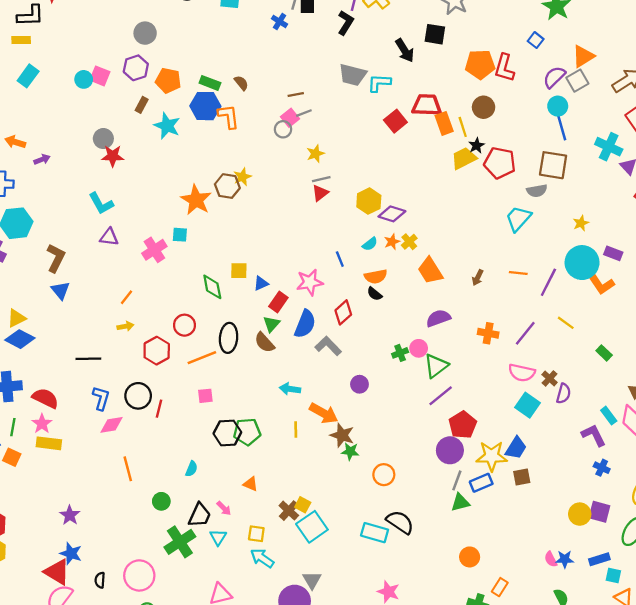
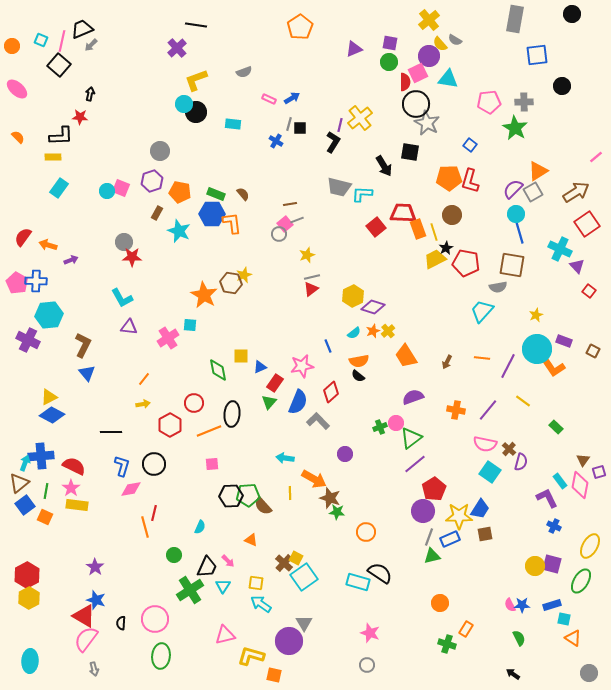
blue square: (536, 40) -> (470, 145), moved
brown semicircle: (264, 343) -> (263, 506), moved
red line: (159, 409) -> (154, 513), moved

